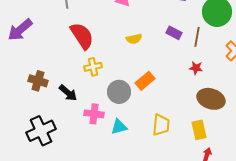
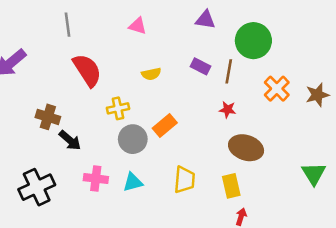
yellow cross: (93, 67) -> (118, 108), moved
brown cross: (38, 81) -> (48, 117), moved
pink cross: (94, 114) -> (96, 179), moved

